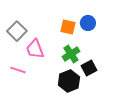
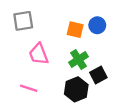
gray square: (17, 31) -> (23, 21), moved, turned 36
pink line: (18, 70) -> (29, 88), moved

